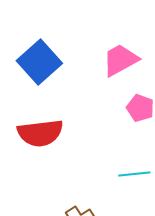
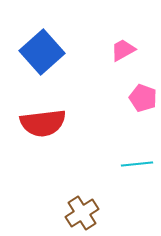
pink trapezoid: (120, 60) -> (123, 50), size x0.7

